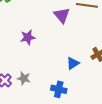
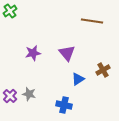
purple triangle: (62, 15) -> (67, 53), moved

